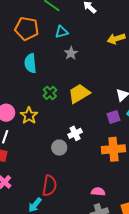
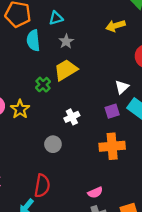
cyan semicircle: (30, 63) -> (33, 40), moved
yellow trapezoid: (79, 94) -> (66, 70), moved
white cross: (75, 133) -> (72, 117), moved
pink semicircle: (98, 192) -> (95, 193), turned 152

